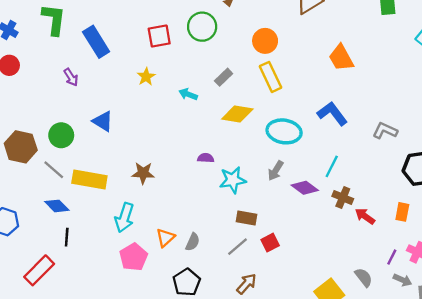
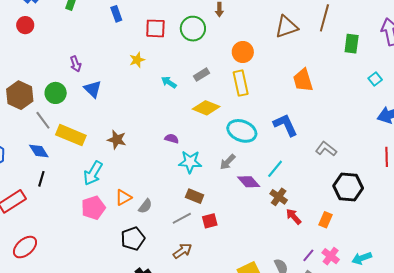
blue rectangle: (96, 42) -> (116, 14), moved, size x0.6
purple arrow: (71, 77) -> (76, 64), moved

